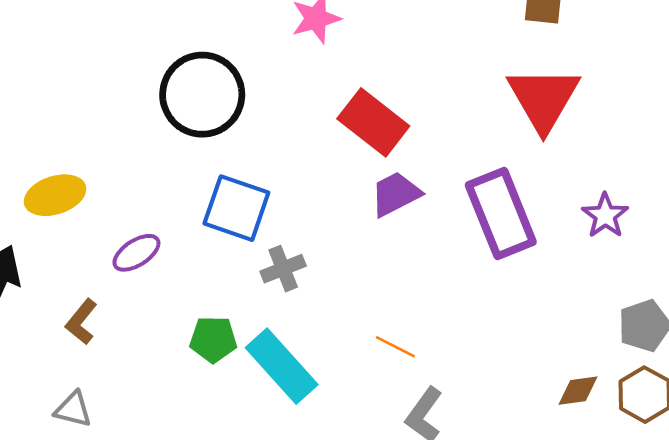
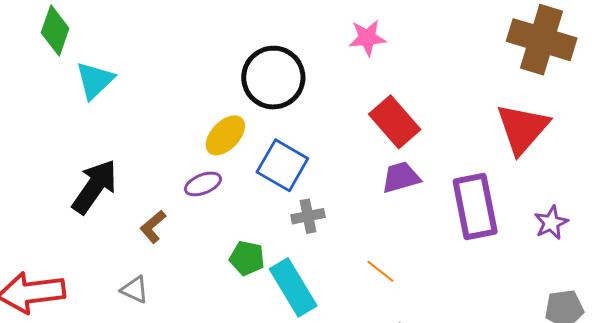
yellow ellipse: (55, 195) -> (225, 135), moved, turned -39
orange line: (395, 347) -> (380, 271), moved

